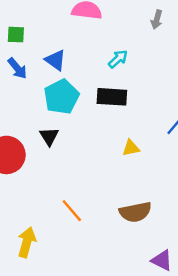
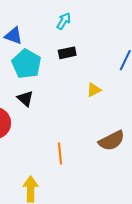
black rectangle: (112, 97) -> (67, 53), size x0.7
orange line: (72, 211) -> (60, 154), turned 50

